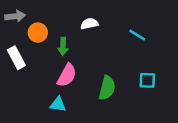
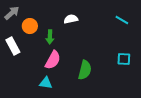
gray arrow: (15, 16) -> (12, 13), turned -35
cyan line: (137, 35) -> (122, 20), moved
cyan square: (147, 80) -> (124, 59), moved

